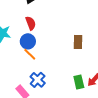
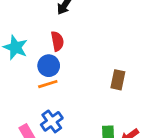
orange line: (30, 54) -> (48, 84), turned -72

